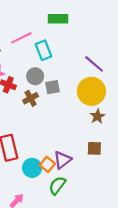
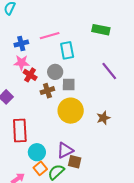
green rectangle: (58, 19) -> (101, 30), moved
yellow circle: (91, 91) -> (71, 111), moved
brown square: (94, 148) -> (75, 162), moved
orange square: (47, 164) -> (40, 168), moved

